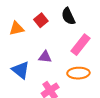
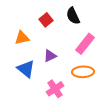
orange triangle: (17, 28) -> (22, 38), moved
purple triangle: (45, 57) -> (50, 56), turned -32

